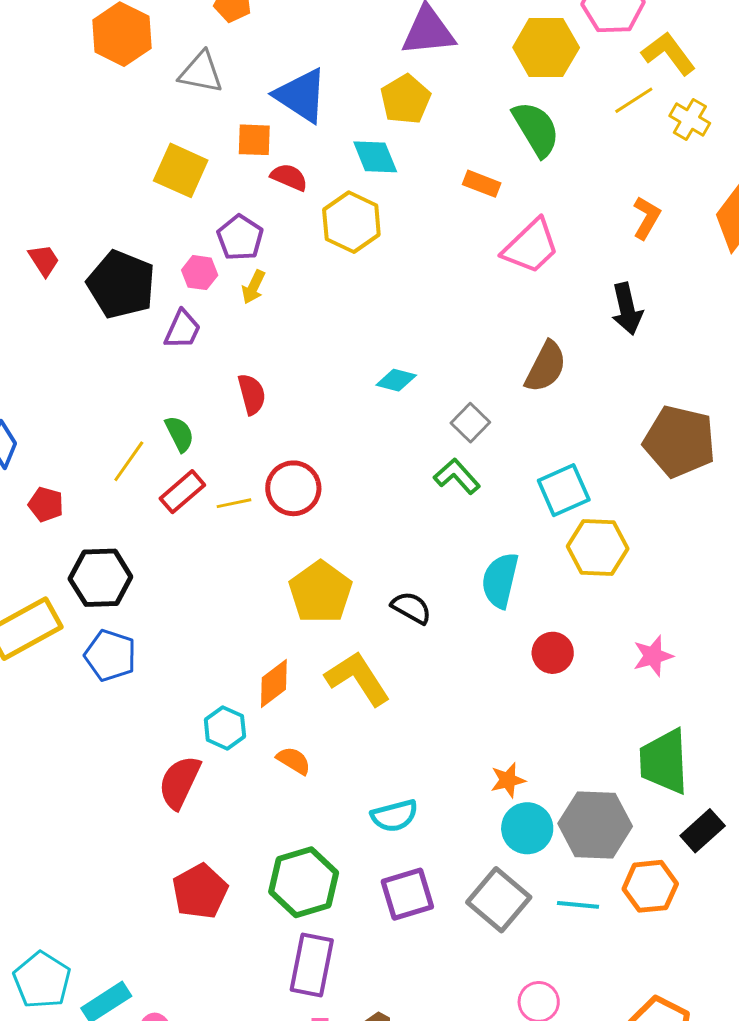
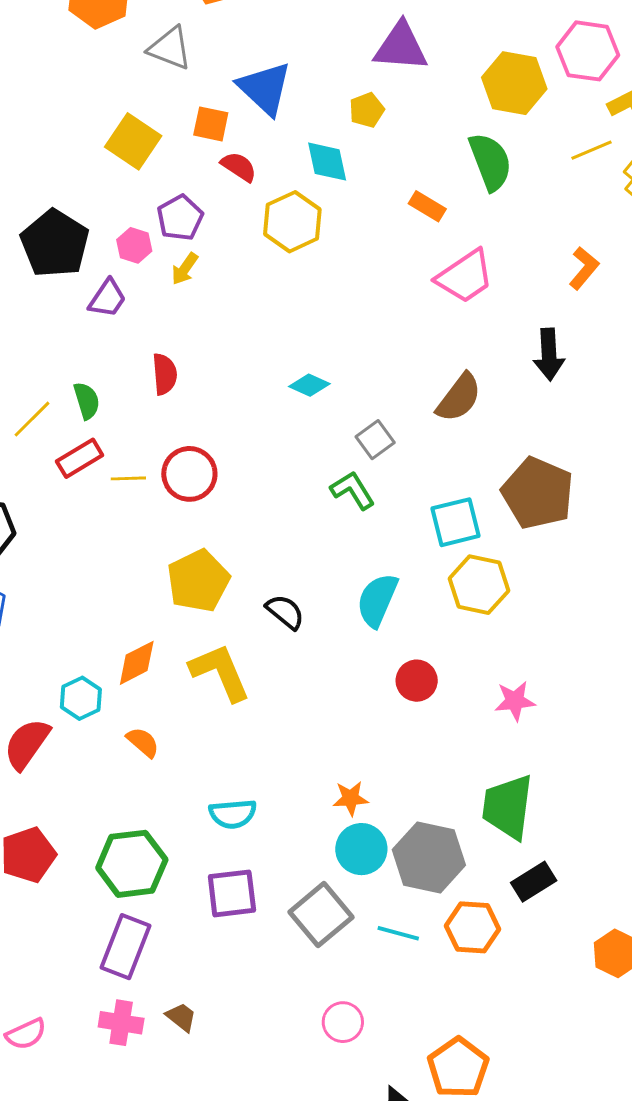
yellow pentagon: (405, 99) -> (367, 110), size x0.7
brown pentagon: (679, 441) -> (538, 493), moved

